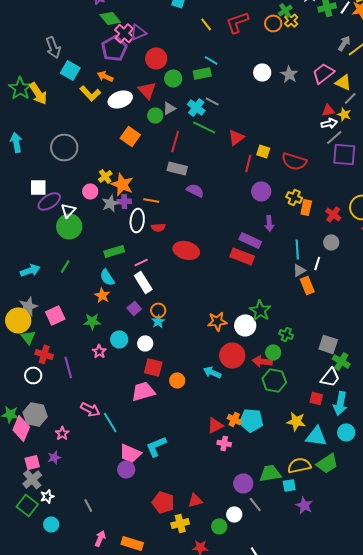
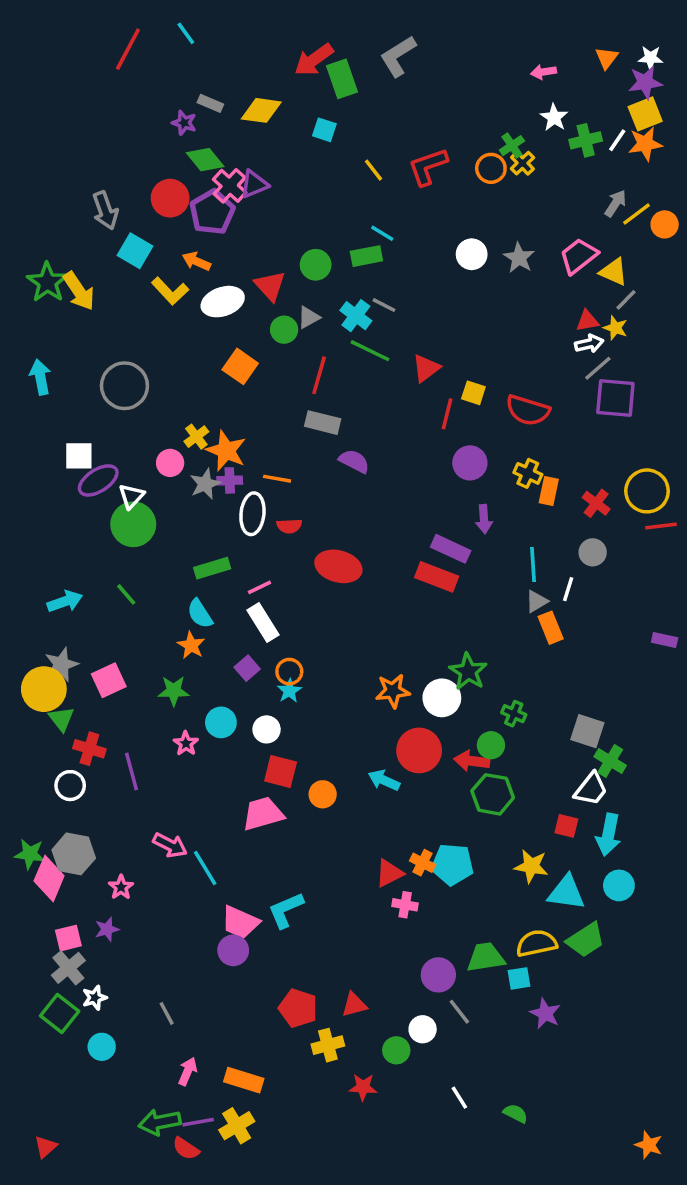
red circle: (156, 58) -> (170, 198), moved
green line: (65, 266) -> (126, 594), turned -72

